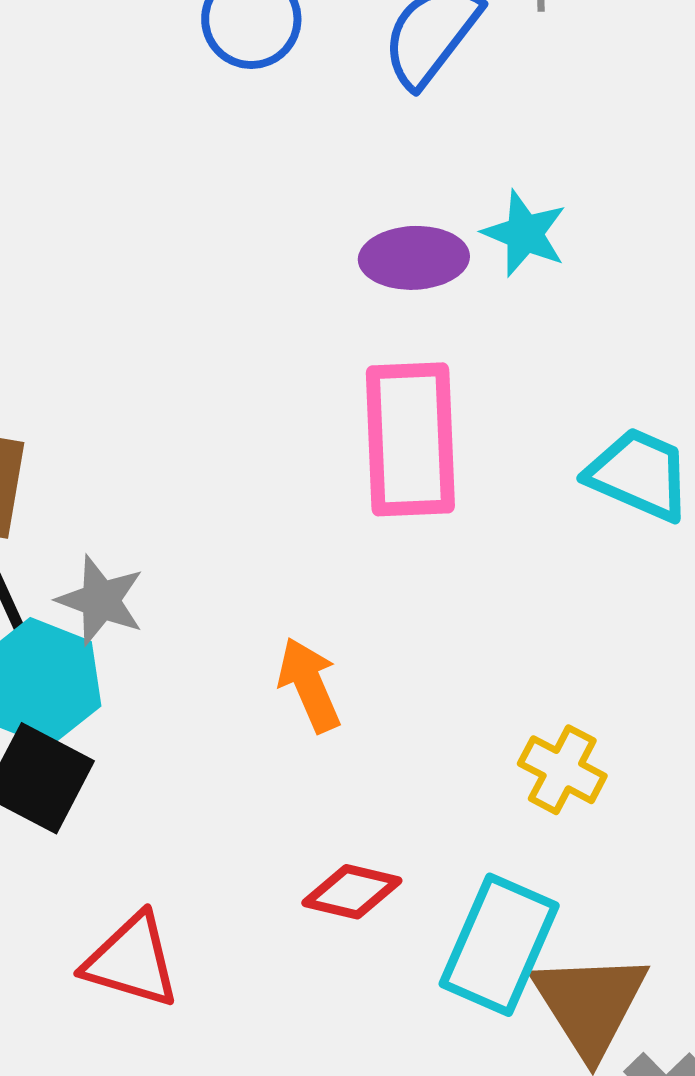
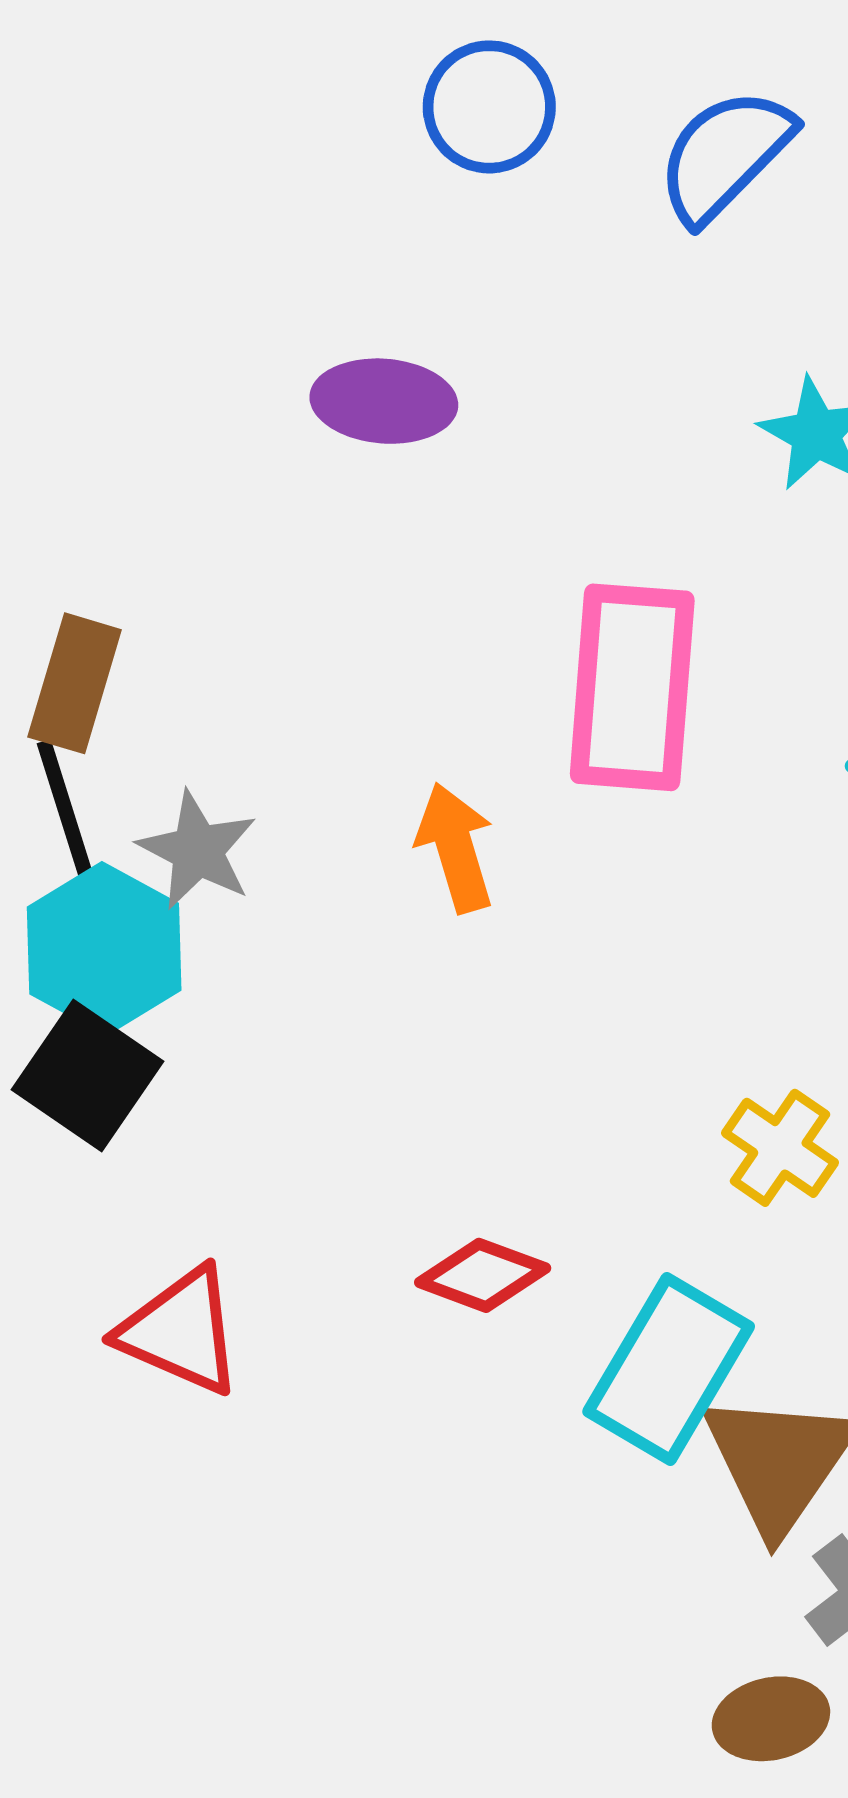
purple ellipse: (414, 258) -> (384, 401), moved
orange arrow: (309, 685) -> (455, 848), moved

